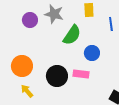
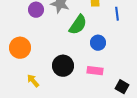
orange circle: (22, 66) -> (20, 48), moved
pink rectangle: (81, 74) -> (95, 71), moved

